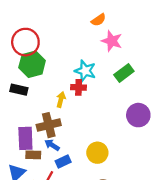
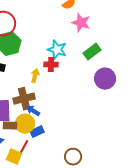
purple circle: (138, 115) -> (105, 79), moved
blue arrow: (52, 145) -> (33, 111), moved
yellow circle: (97, 153) -> (25, 124), moved

